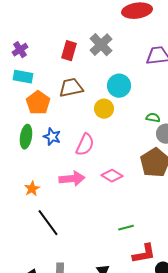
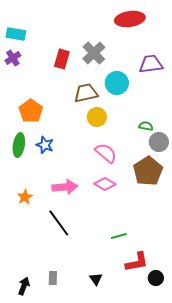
cyan rectangle: (23, 77) -> (16, 34), moved
cyan circle: (119, 86) -> (117, 83), moved
brown trapezoid: (71, 88) -> (86, 93), moved
pink semicircle: (85, 145) -> (106, 153), moved, turned -75
black line: (48, 223) -> (59, 223), moved

